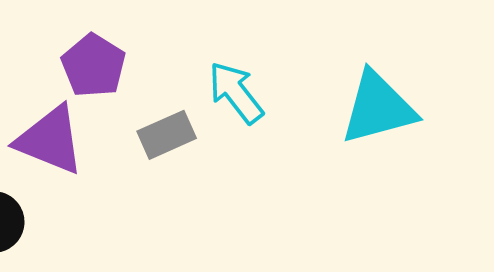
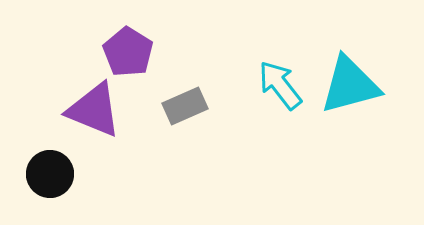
cyan arrow: (236, 93) -> (280, 85), moved

